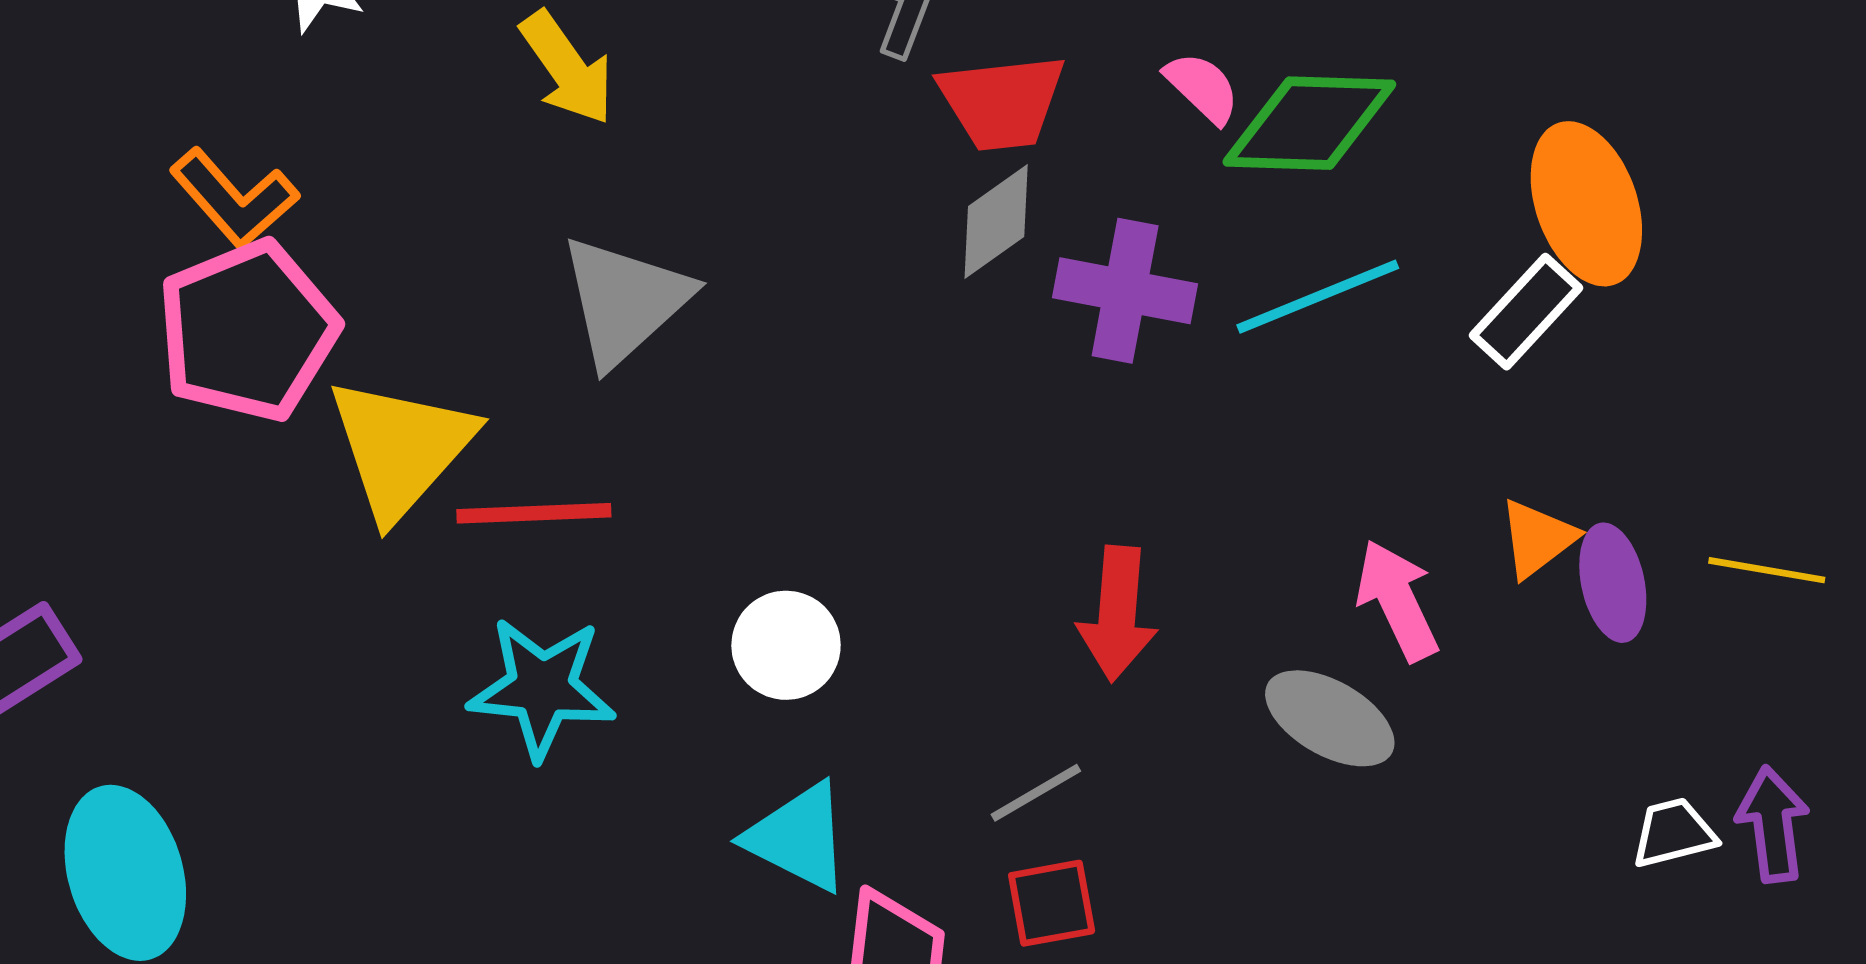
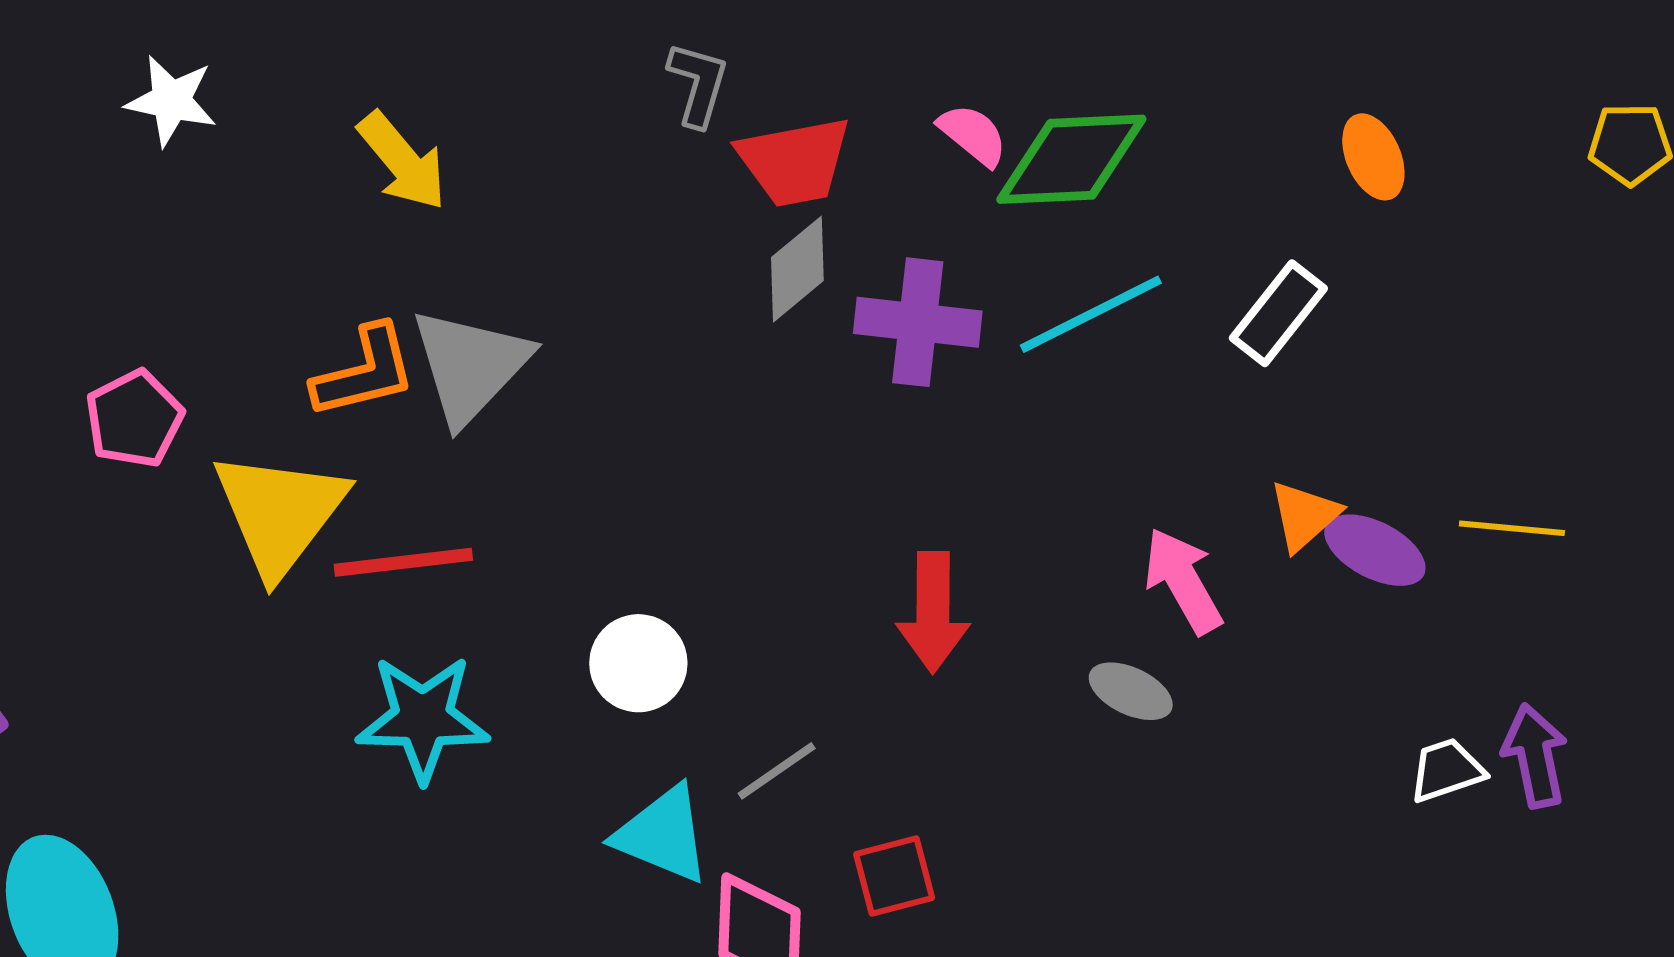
orange L-shape: (234, 198) -> (364, 372), moved, turned -58
orange ellipse: (1586, 204) -> (1373, 157), moved, size x0.6
pink pentagon: (248, 331) -> (134, 419), size x0.6
purple ellipse: (1613, 583) -> (1375, 550), turned -46
gray ellipse: (1330, 718) -> (1131, 691), size x0.7
gray line: (1036, 793) -> (777, 771), moved

